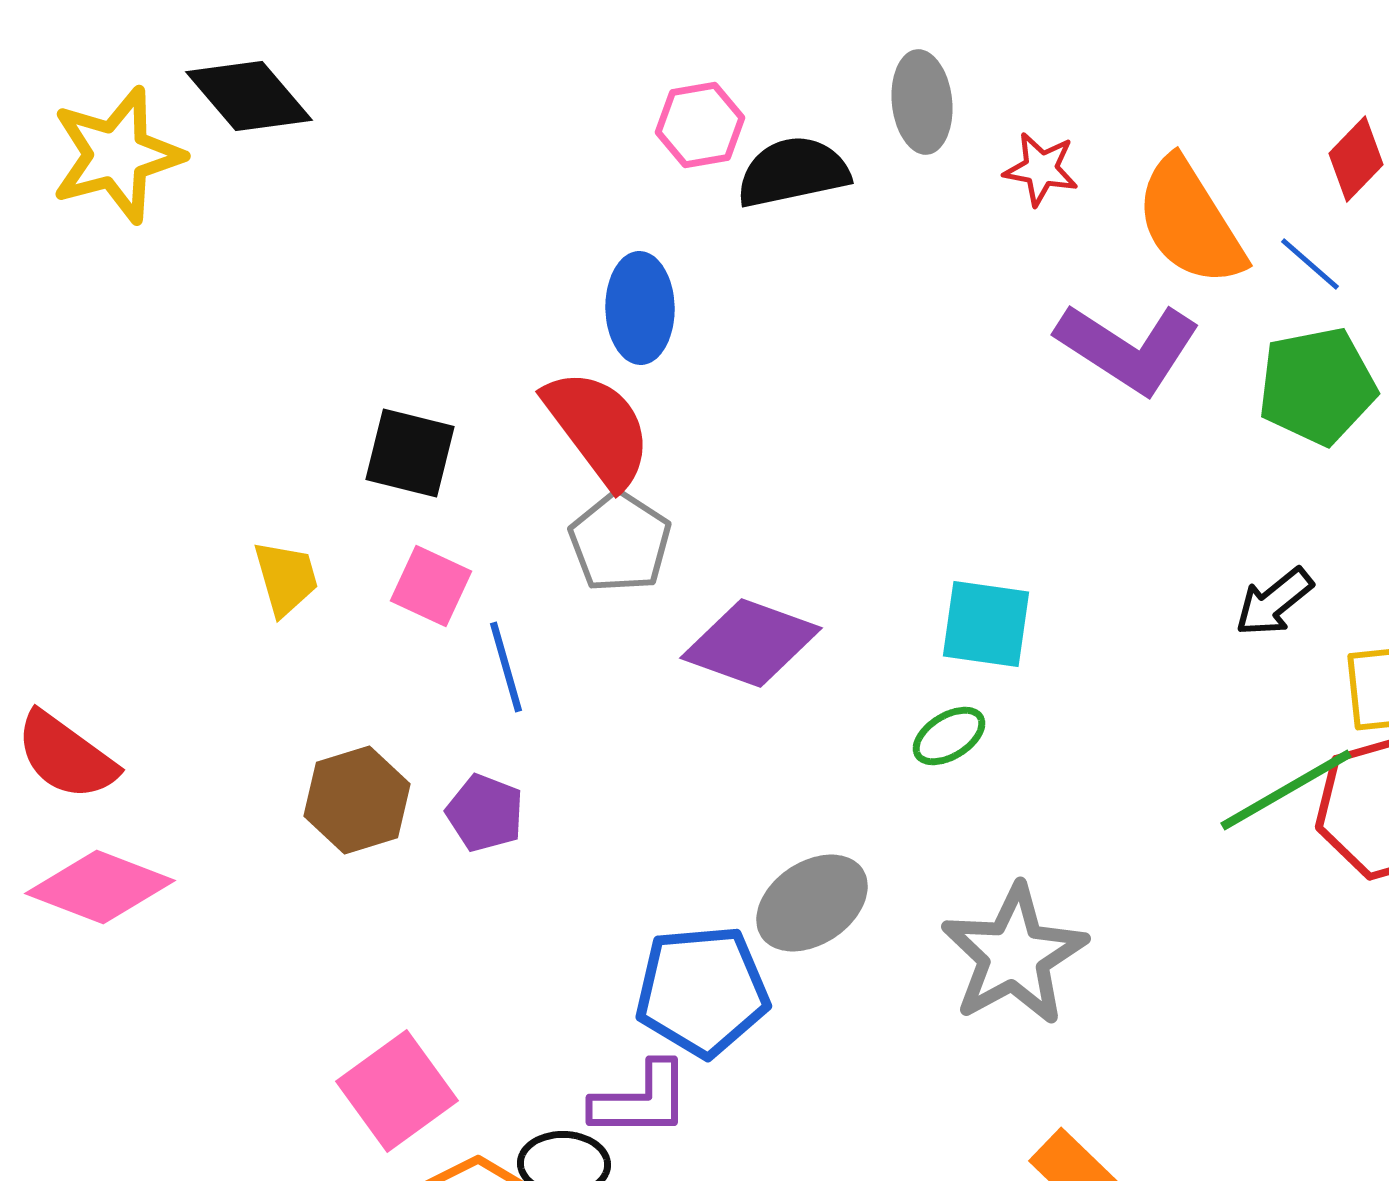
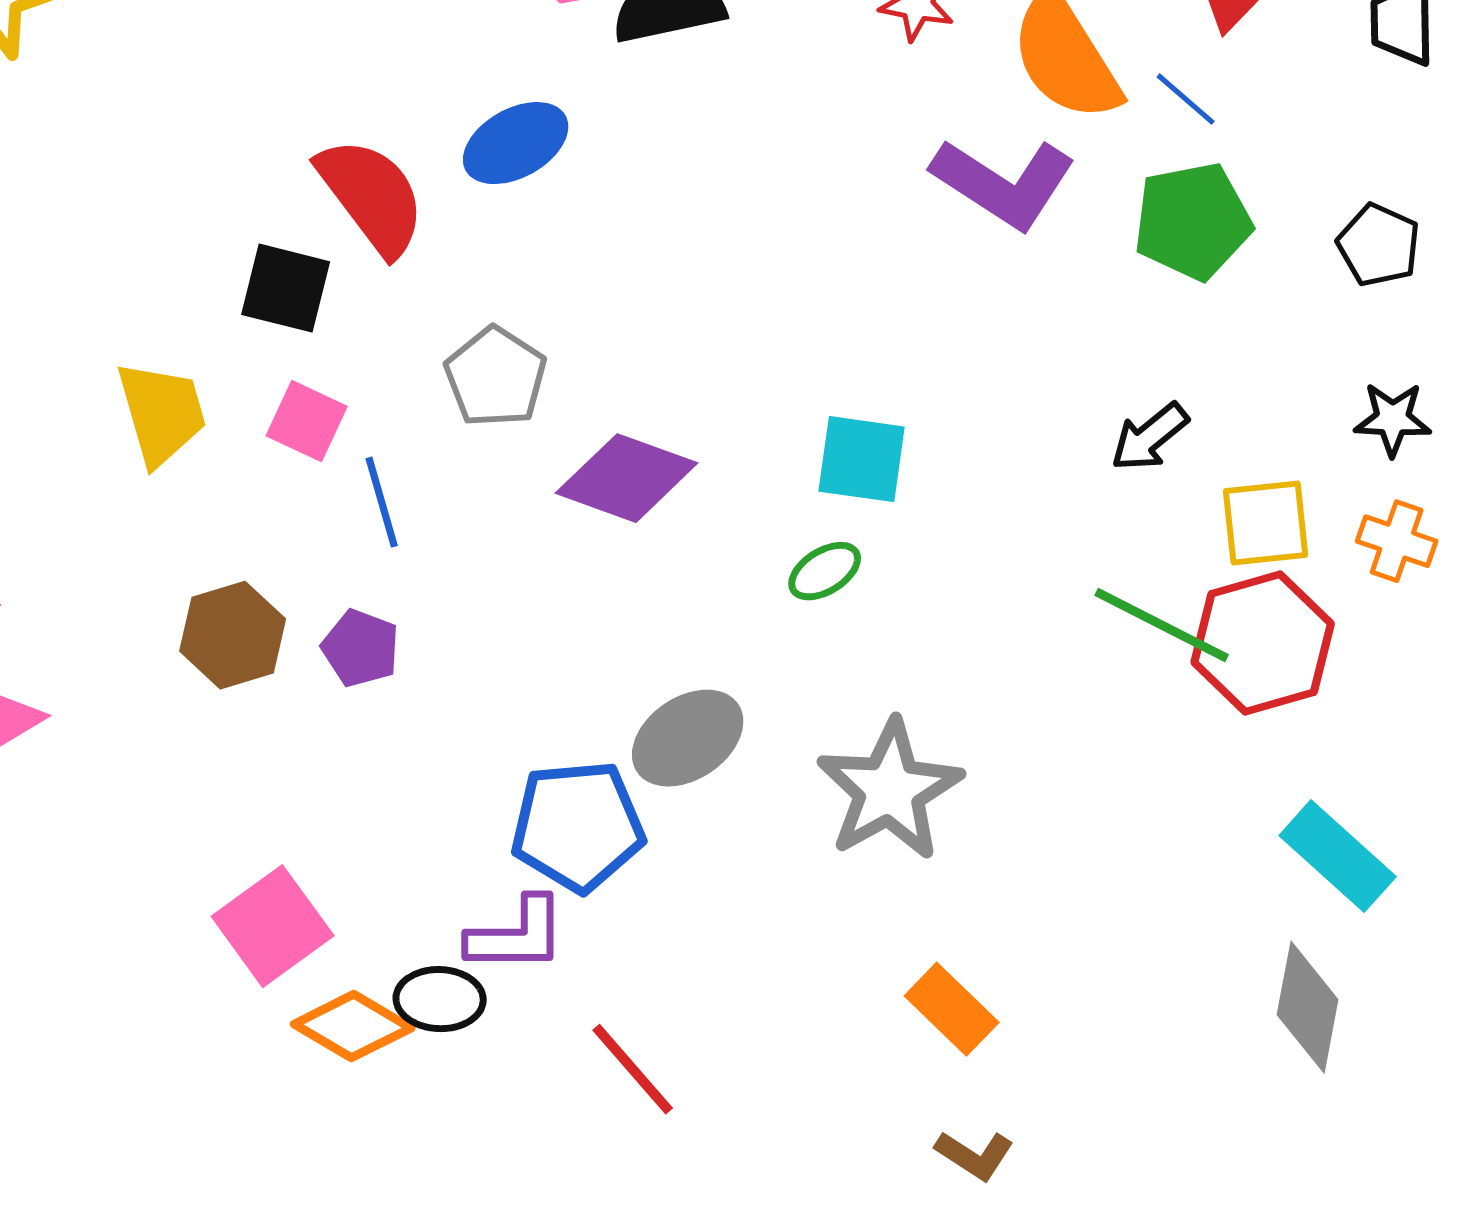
blue ellipse: (640, 308) -> (516, 143), turned 62
red semicircle: (598, 428) -> (372, 196), moved
yellow trapezoid: (286, 578) -> (162, 413), size x1.4
green line: (1286, 790) -> (1162, 625), turned 57

